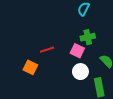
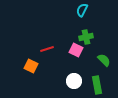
white circle: (80, 72) -> (74, 81), moved

